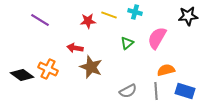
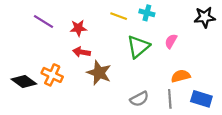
red star: (88, 21) -> (78, 28), moved
pink semicircle: (157, 38) -> (171, 41), size x0.6
green triangle: (127, 43) -> (138, 47), size x1.6

